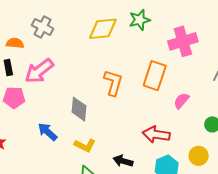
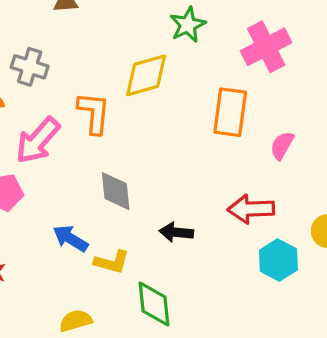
yellow diamond: (103, 29) -> (146, 75), moved
orange L-shape: (113, 83) -> (94, 113), moved
yellow L-shape: (85, 145) -> (112, 262), moved
black arrow: (123, 161) -> (176, 232), moved

